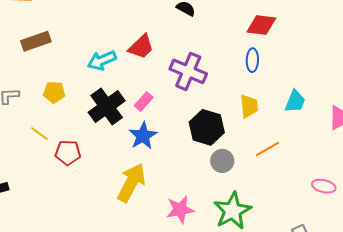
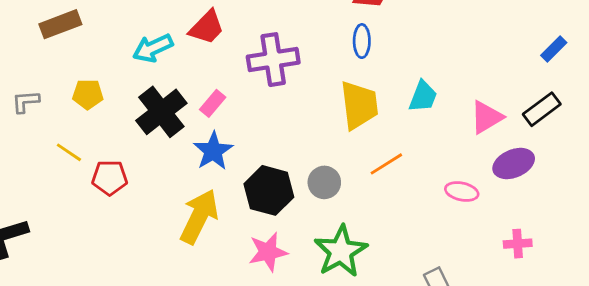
purple cross: (188, 71) -> (273, 60), turned -30
yellow trapezoid: (249, 106) -> (359, 105), size x1.5
black hexagon: (207, 127) -> (269, 190), moved
pink ellipse: (324, 186) -> (462, 192), moved

